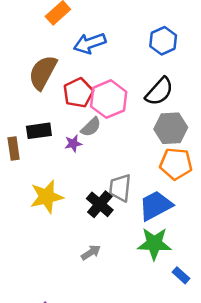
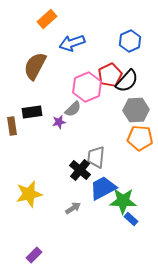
red pentagon: (78, 93) -> (110, 75), moved
yellow star: (47, 197) -> (29, 194), moved
blue trapezoid: (156, 206) -> (103, 188), moved
blue rectangle: (181, 275) -> (131, 219), moved

